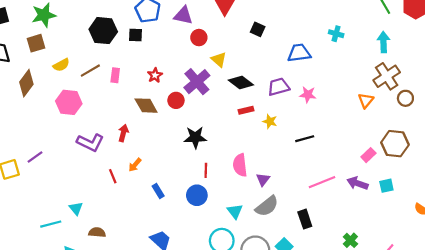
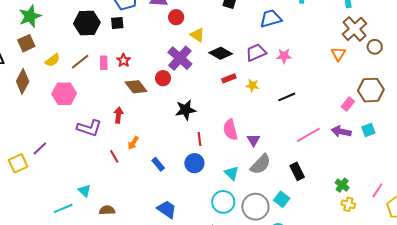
red star: (155, 75) -> (124, 60), moved

